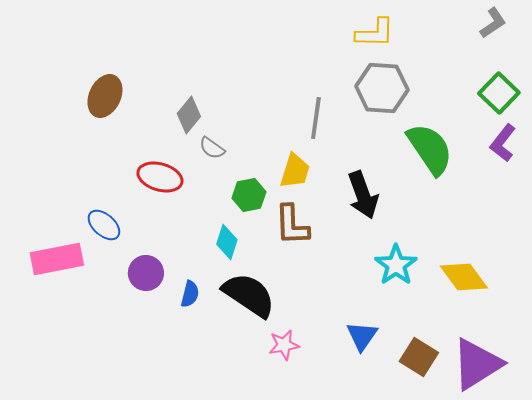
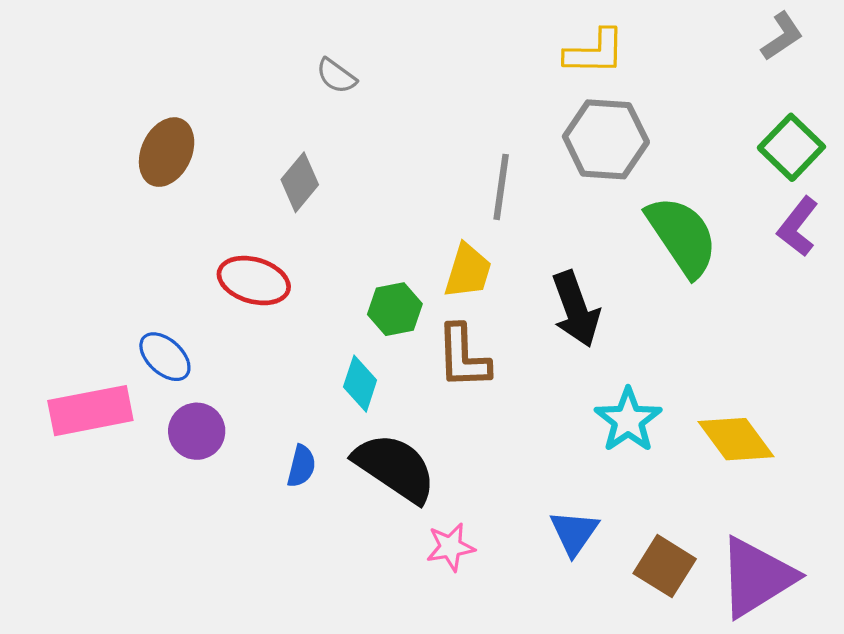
gray semicircle: (212, 148) -> (336, 76), moved
purple circle: (146, 273) -> (197, 431), moved

